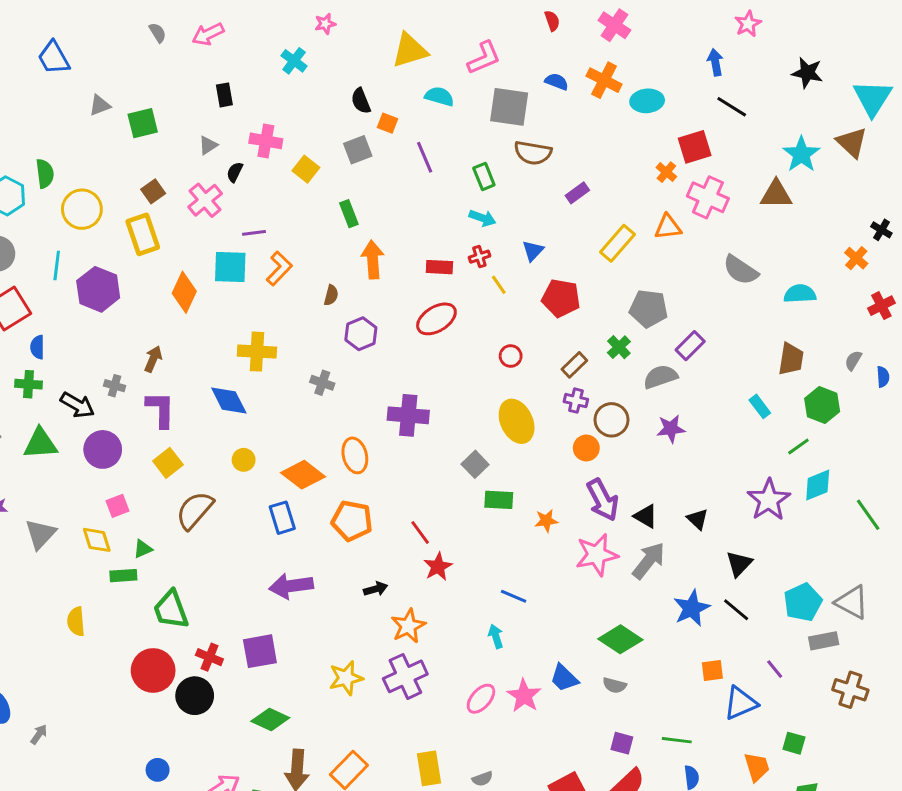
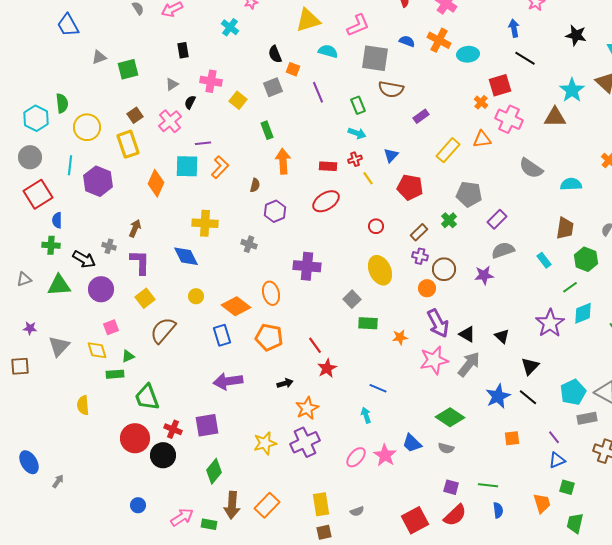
gray semicircle: (660, 377) -> (503, 250), moved
blue triangle: (741, 703) -> (557, 460), moved, size x0.7
green diamond: (270, 719) -> (214, 471), turned -75

